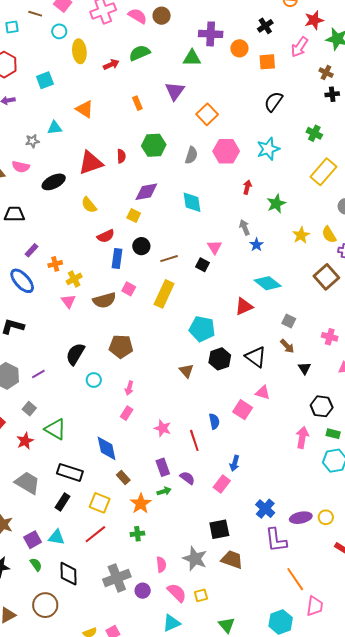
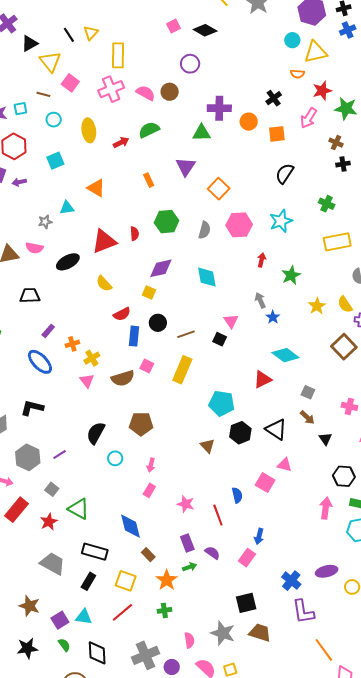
cyan circle: (59, 31) -> (54, 120), moved
yellow rectangle: (323, 172) -> (337, 242), turned 40
purple ellipse: (301, 518) -> (327, 571), moved

